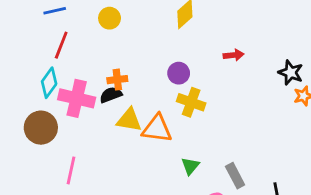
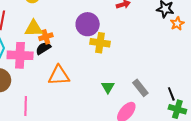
purple circle: (179, 73) -> (88, 24), size x1.5
yellow triangle: (129, 120) -> (34, 28), moved
orange triangle: (157, 129) -> (59, 75), moved

